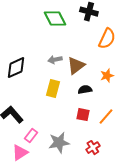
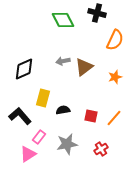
yellow rectangle: (53, 89) -> (43, 98), moved
black semicircle: (85, 90) -> (63, 110), moved

